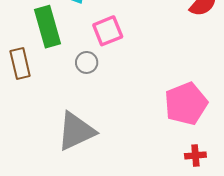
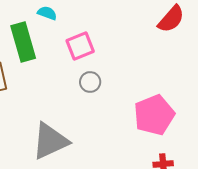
gray circle: (87, 62) -> (90, 82), moved

